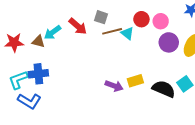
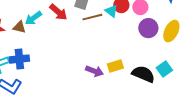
cyan triangle: (127, 33) -> (111, 11), moved

